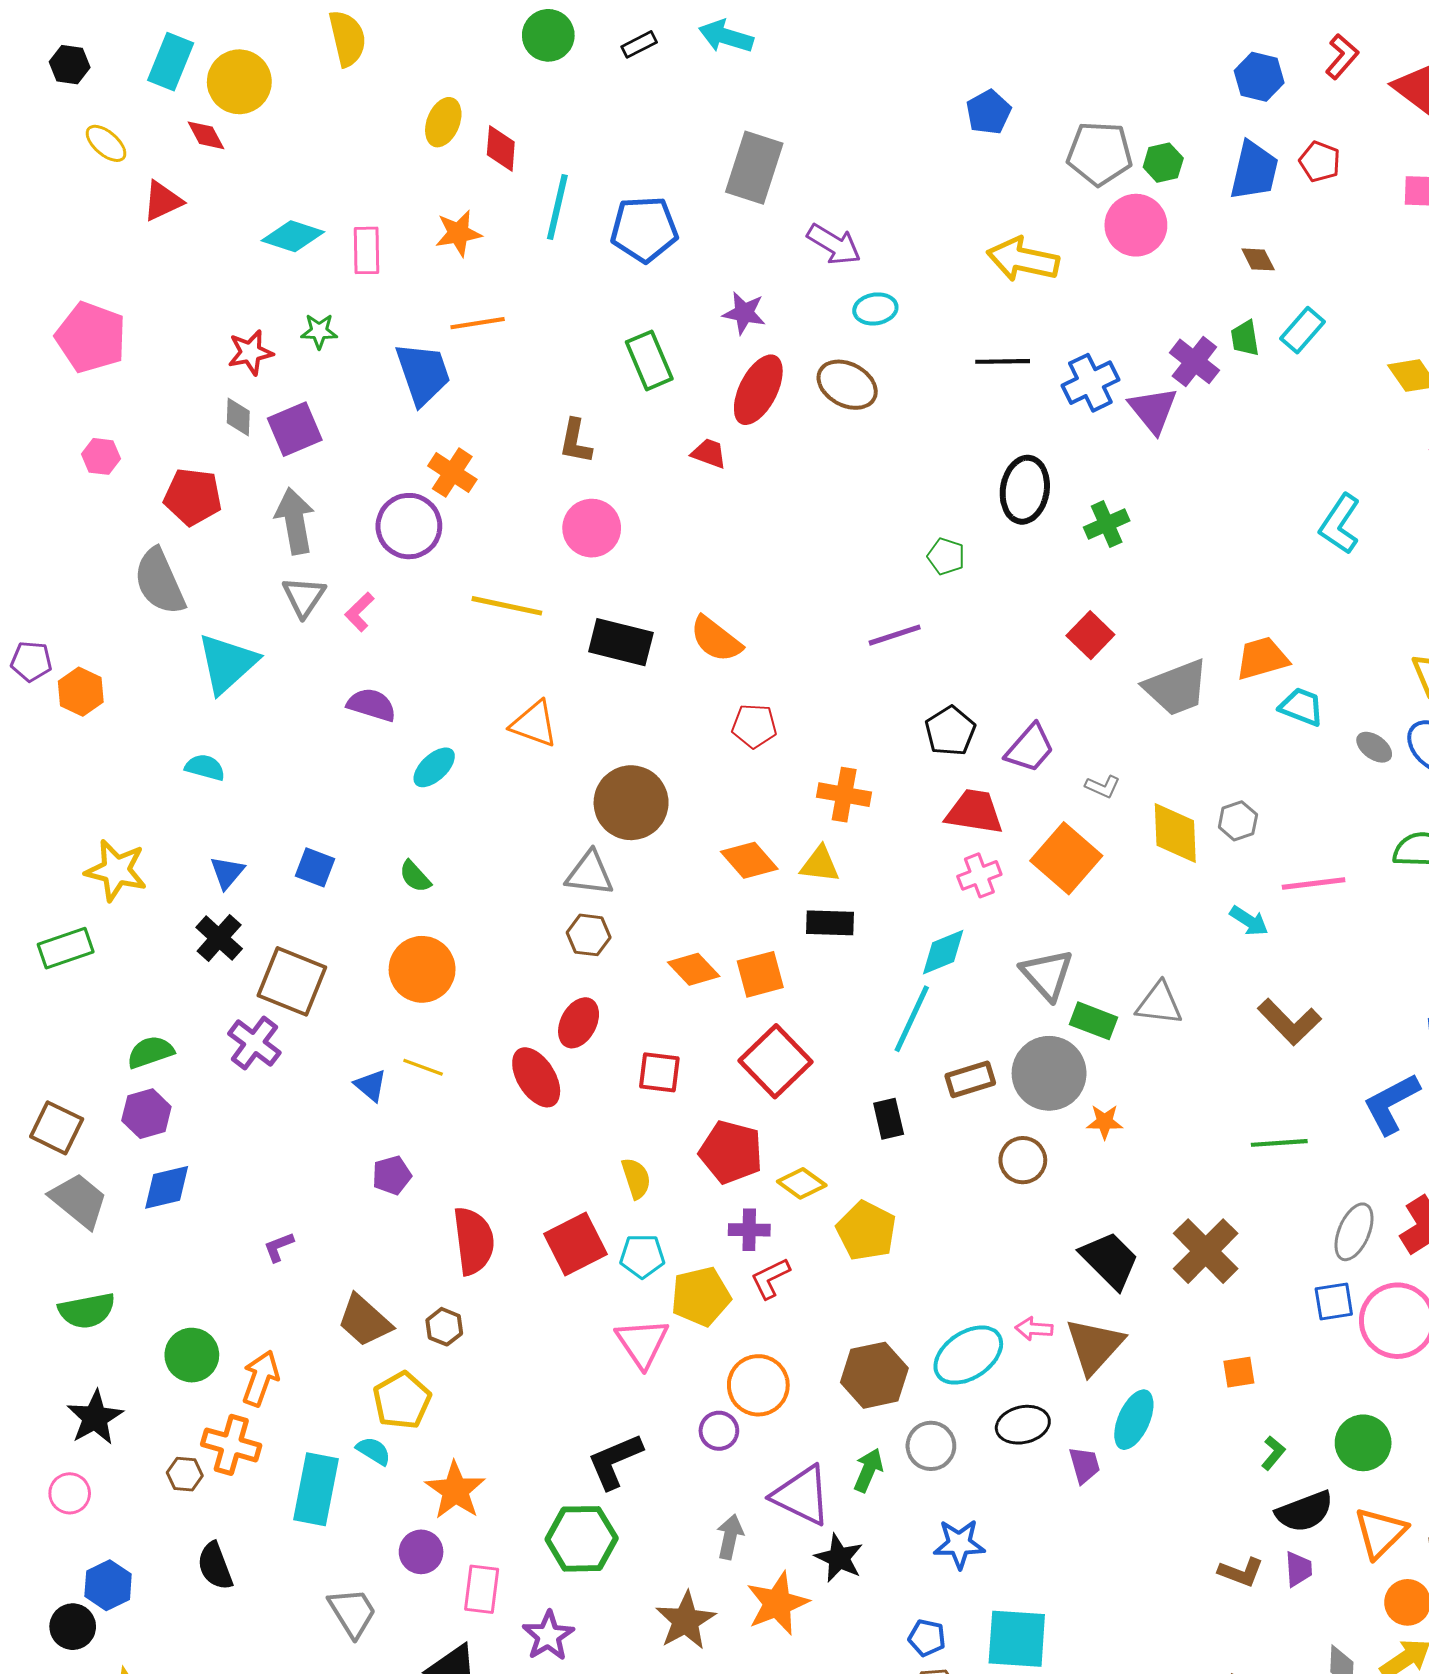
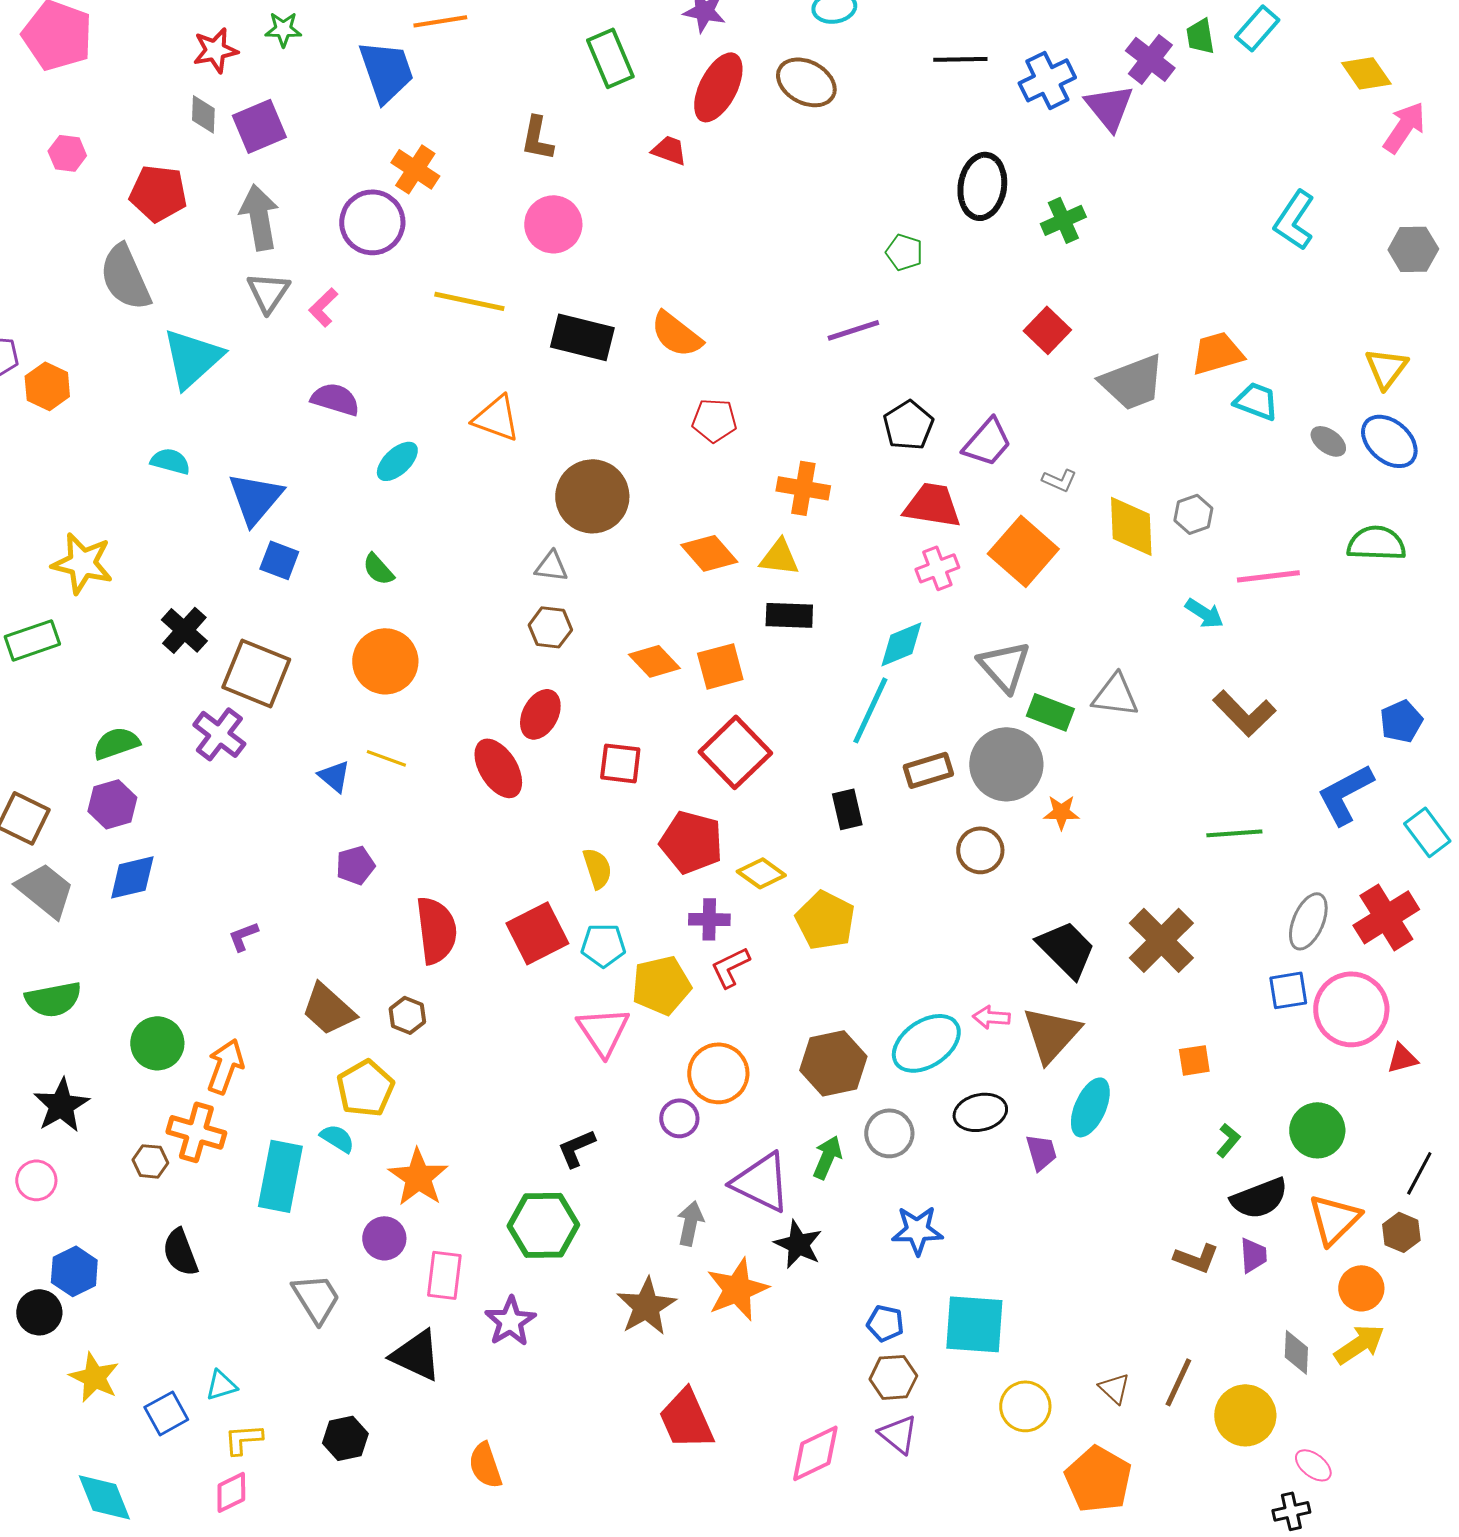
blue triangle: (227, 872) -> (255, 498), moved, size x1.6
gray triangle: (590, 873) -> (551, 566), size x0.7
black L-shape: (615, 1461) -> (576, 1148), size x0.7

